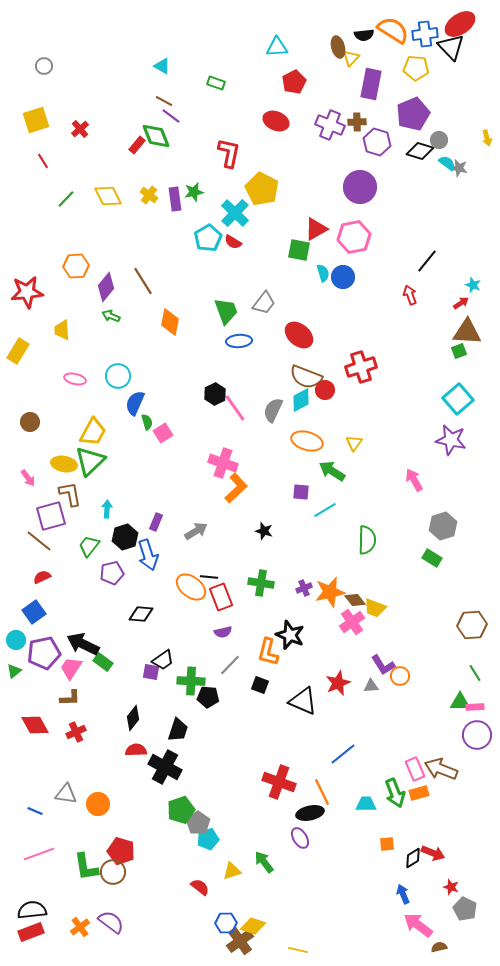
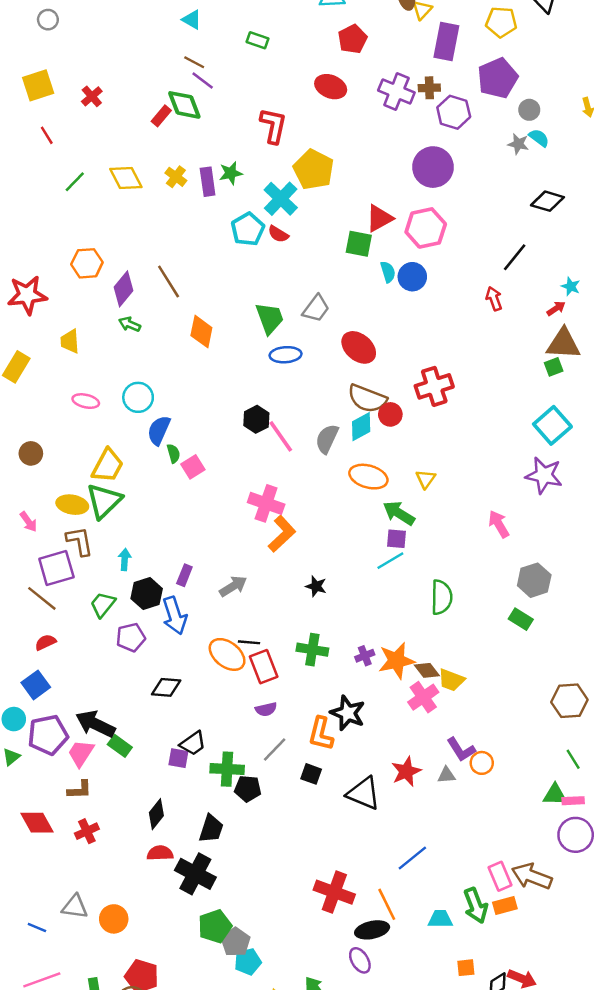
black diamond: (420, 151) -> (548, 201), moved
gray star: (459, 168) -> (518, 144), moved
purple square: (301, 492) -> (396, 539), moved

